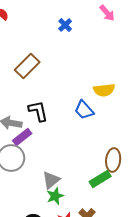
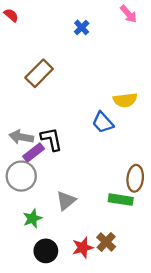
black L-shape: (38, 111) -> (51, 139), moved
green rectangle: (100, 179) -> (121, 200), turned 40
green star: (55, 196) -> (32, 219), moved

